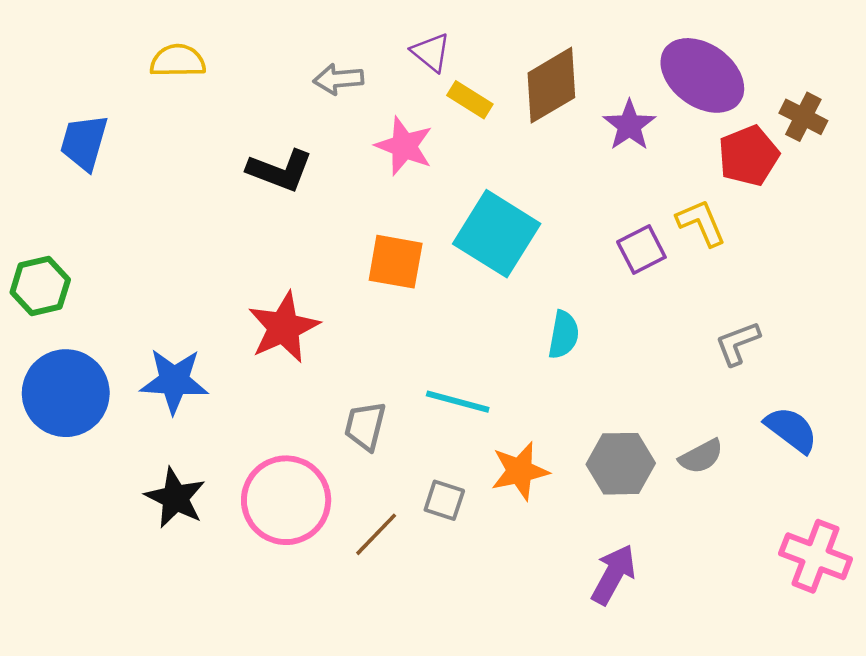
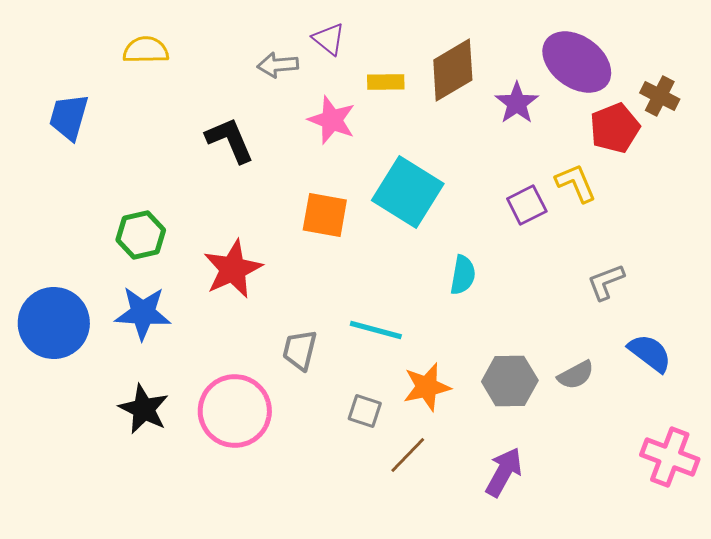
purple triangle: (431, 52) -> (329, 39), moved
yellow rectangle: (470, 100) -> (386, 82), turned -33
black L-shape: (280, 170) -> (230, 140), turned -134
green hexagon: (40, 286) -> (141, 235), moved
brown line: (376, 534) -> (408, 455), moved

